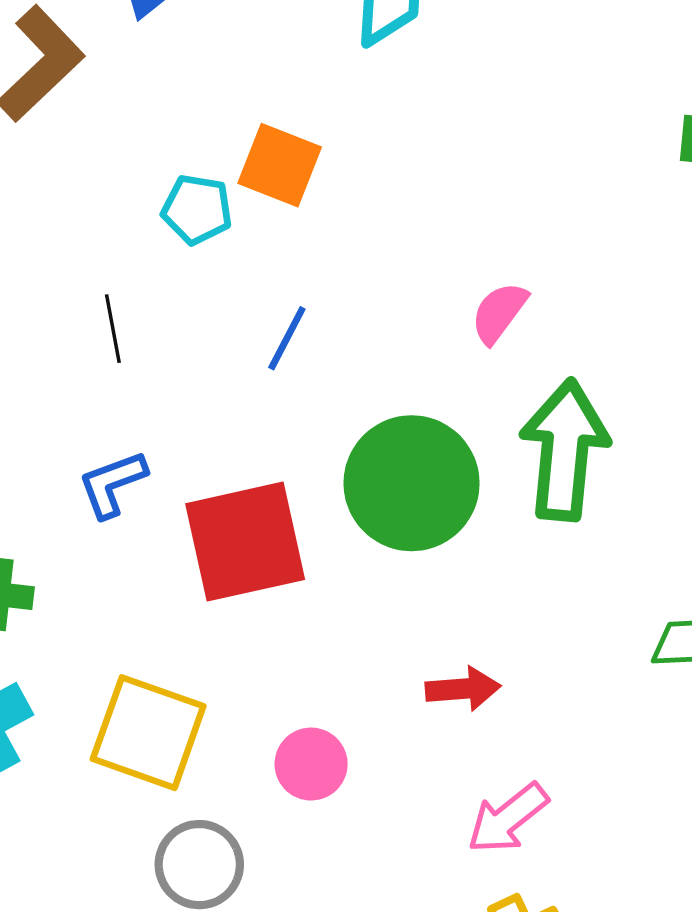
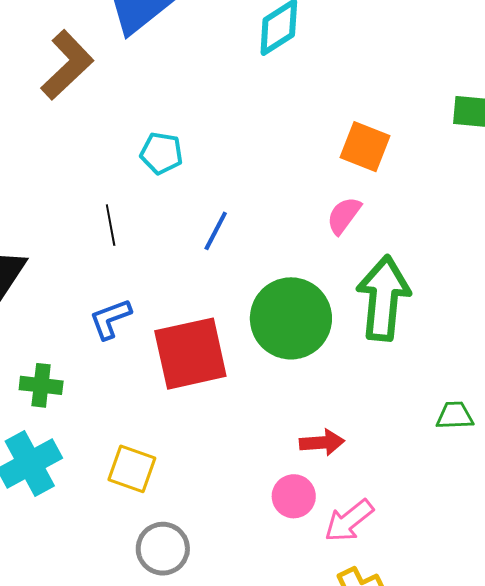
orange square: (280, 165) -> (365, 147), moved
yellow square: (148, 733) -> (132, 469), size x0.7
pink circle: (311, 764) -> (294, 496), moved

